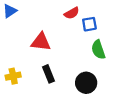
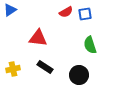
blue square: (89, 24) -> (85, 14), moved
black rectangle: (49, 74) -> (45, 67), turned -35

